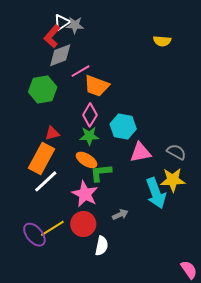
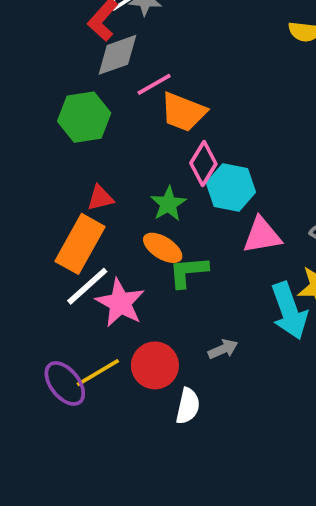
pink diamond: (90, 115) -> (203, 164), moved
green star: (89, 136) -> (168, 204), turned -30
pink star: (85, 194) -> (120, 303), moved

